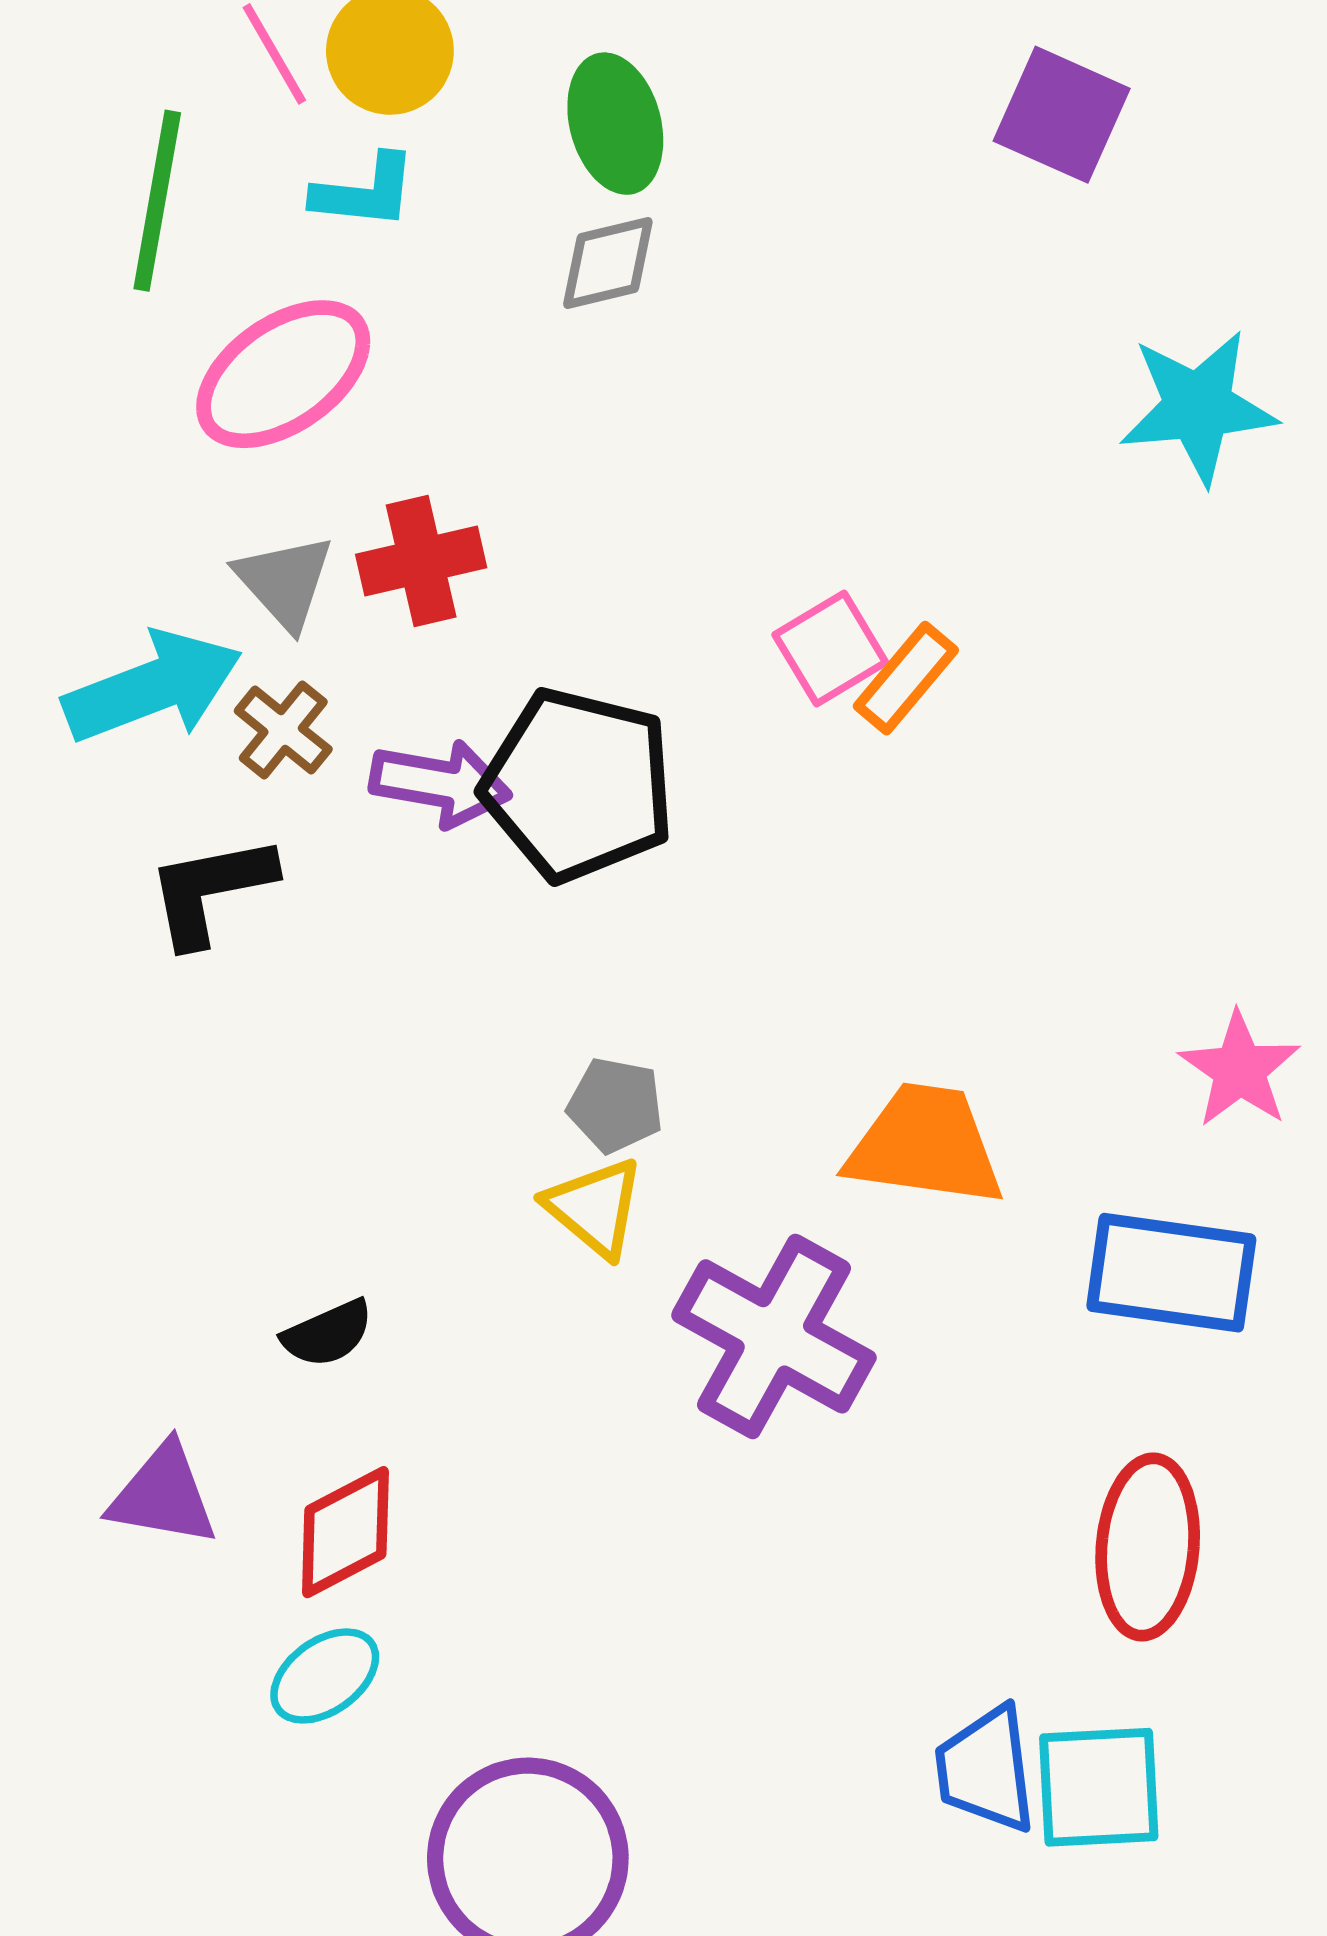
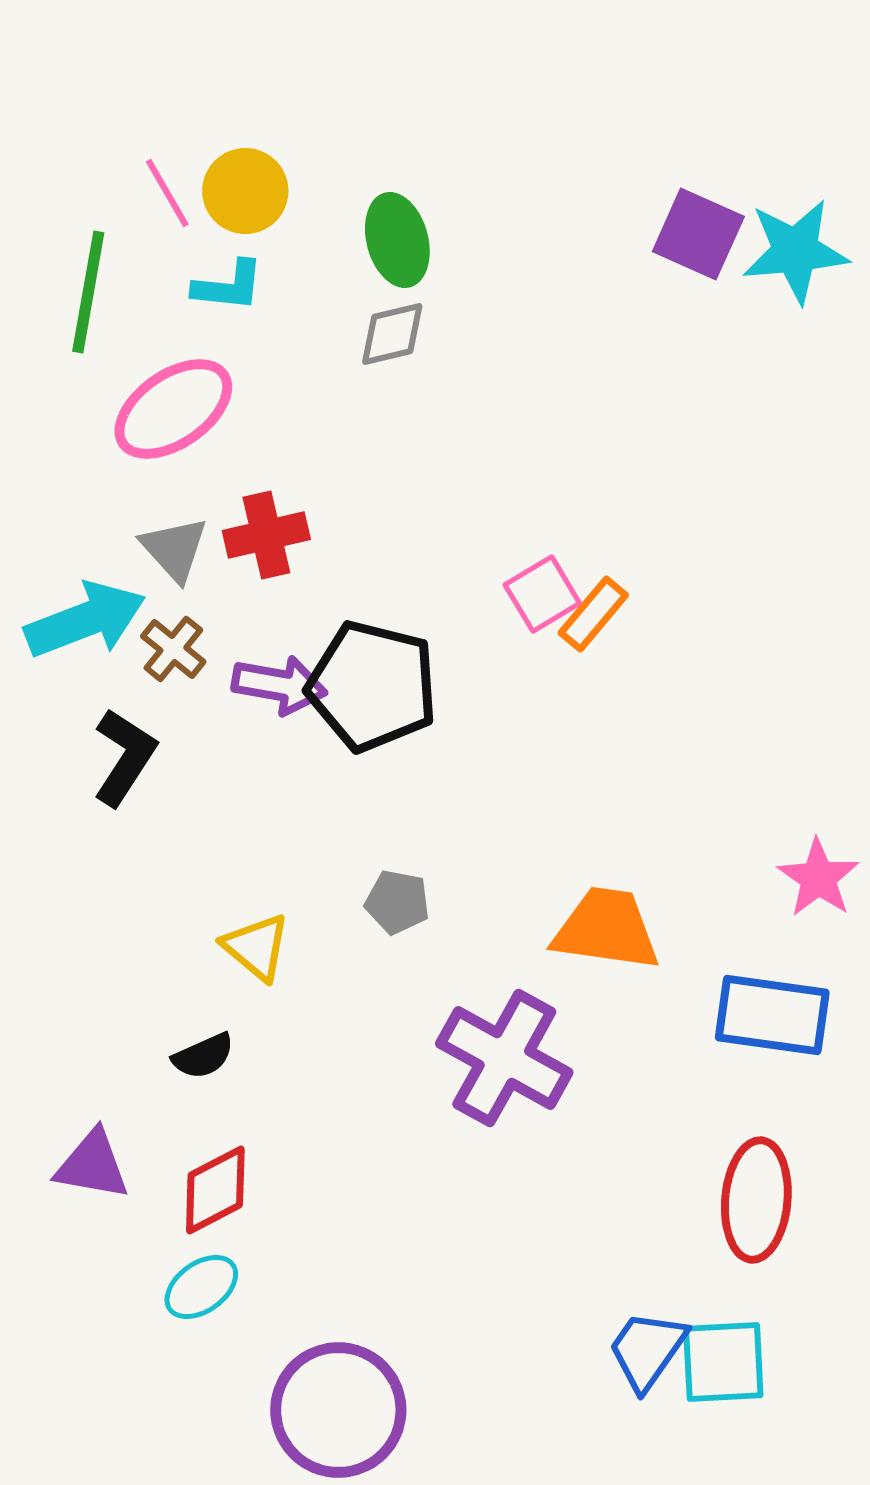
cyan star: (1198, 407) -> (795, 251), moved
black L-shape: (211, 890) -> (124, 757), turned 134
yellow triangle: (595, 1207) -> (256, 947), moved
blue trapezoid: (986, 1769) -> (647, 1350), turned 42

